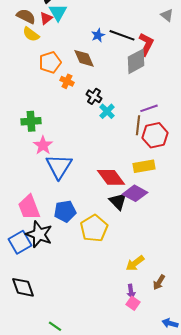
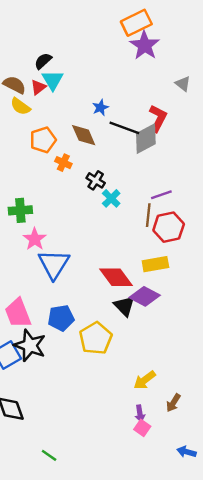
black line: (122, 35) -> (124, 128), moved

